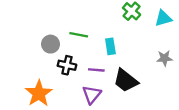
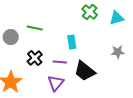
green line: (79, 35) -> (35, 28), moved
gray circle: (51, 44) -> (11, 37), moved
black cross: (67, 65) -> (35, 58), turned 35

